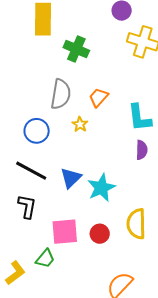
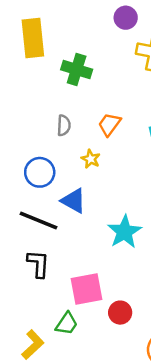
gray semicircle: (61, 94) -> (64, 125), size x0.6
blue triangle: (71, 178) -> (74, 201), moved, turned -40
red circle: (100, 234) -> (120, 313), moved

